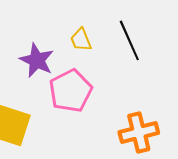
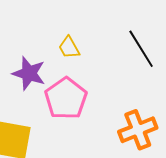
black line: (129, 40) -> (141, 49), moved

